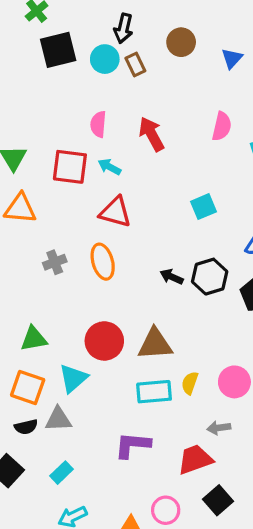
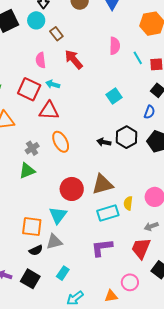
brown rectangle: (135, 65) -> (56, 34), moved
red square: (70, 167) -> (29, 89), turned 30
red triangle: (115, 212) -> (49, 111), moved
green triangle: (34, 339) -> (27, 171), moved
red trapezoid: (195, 459) -> (141, 248), turned -35

